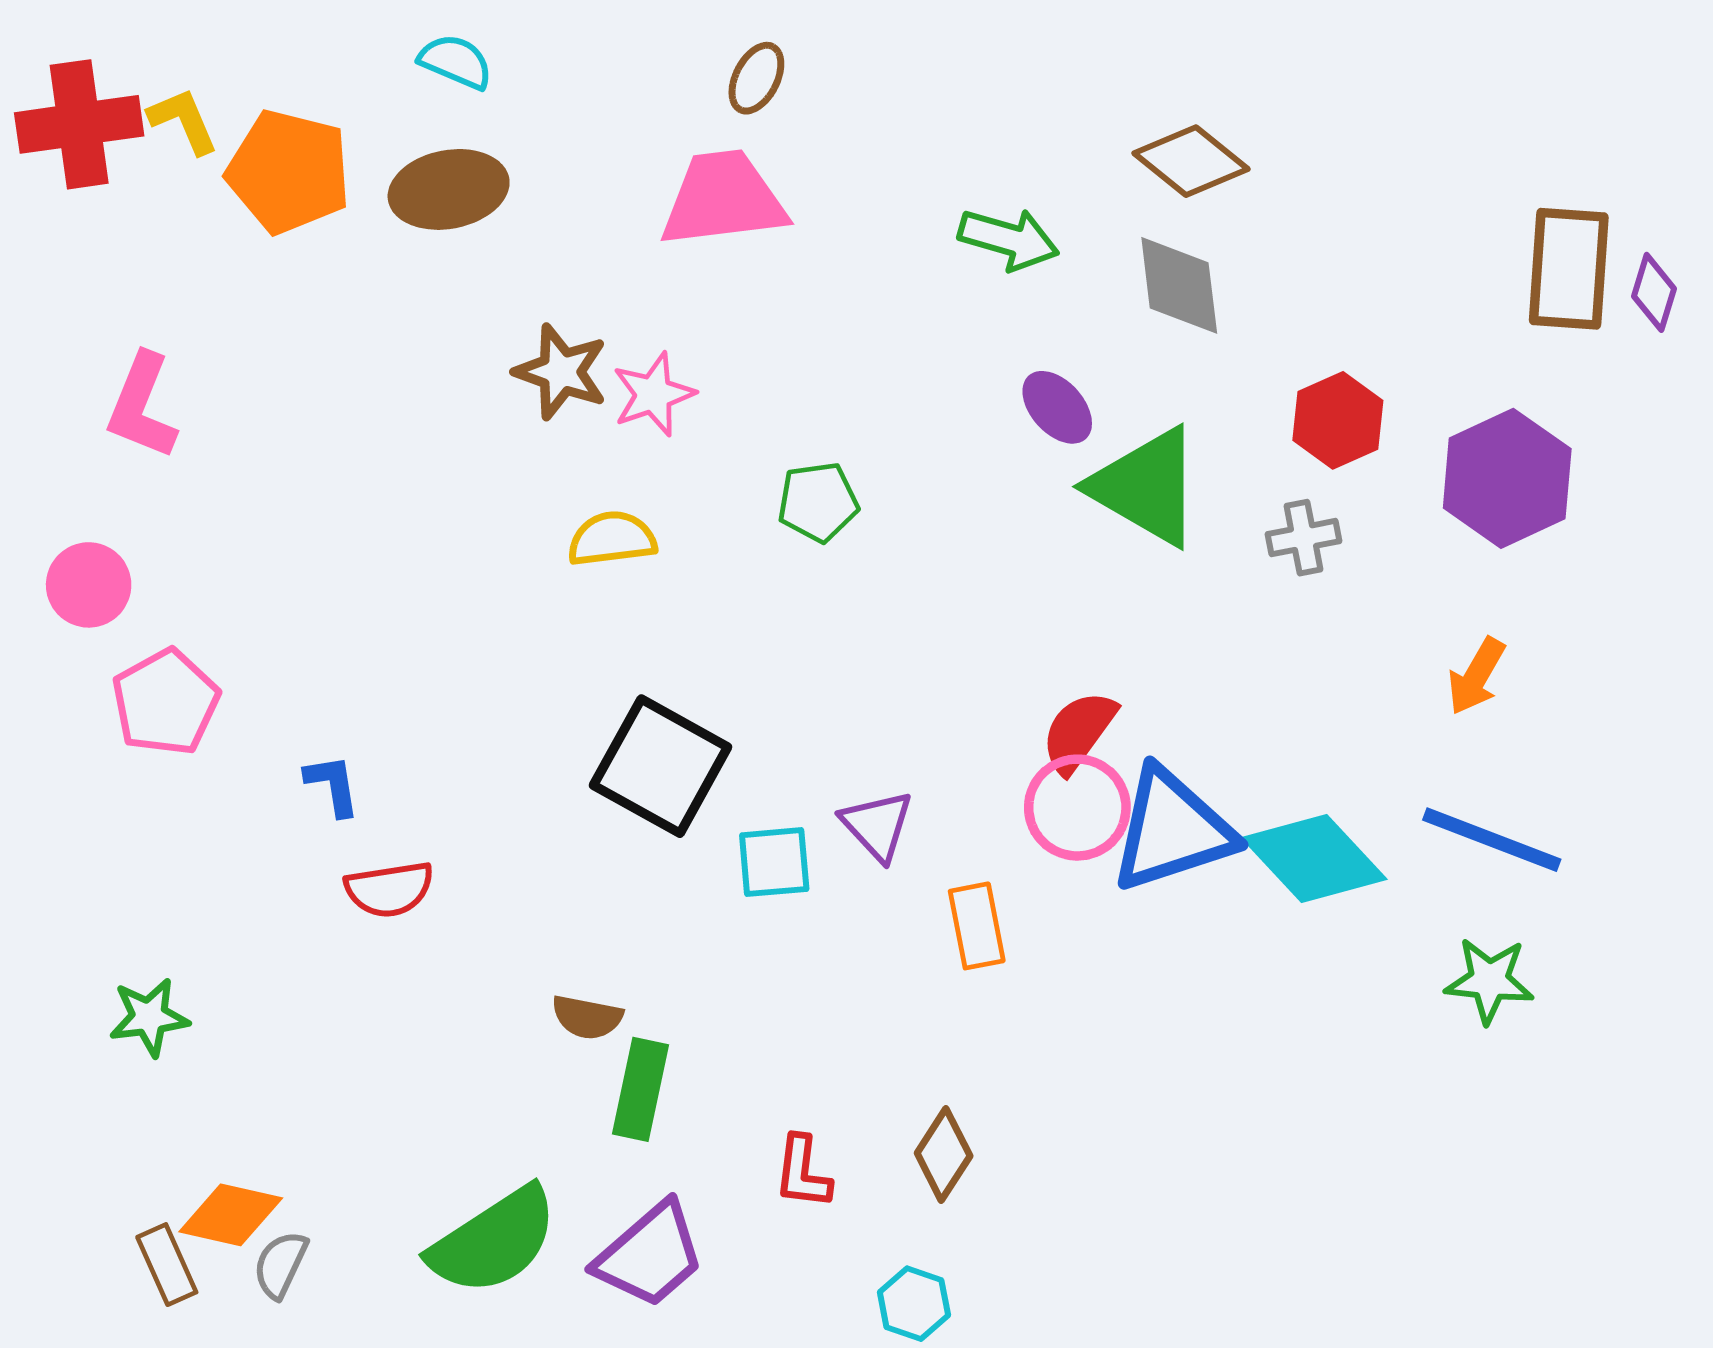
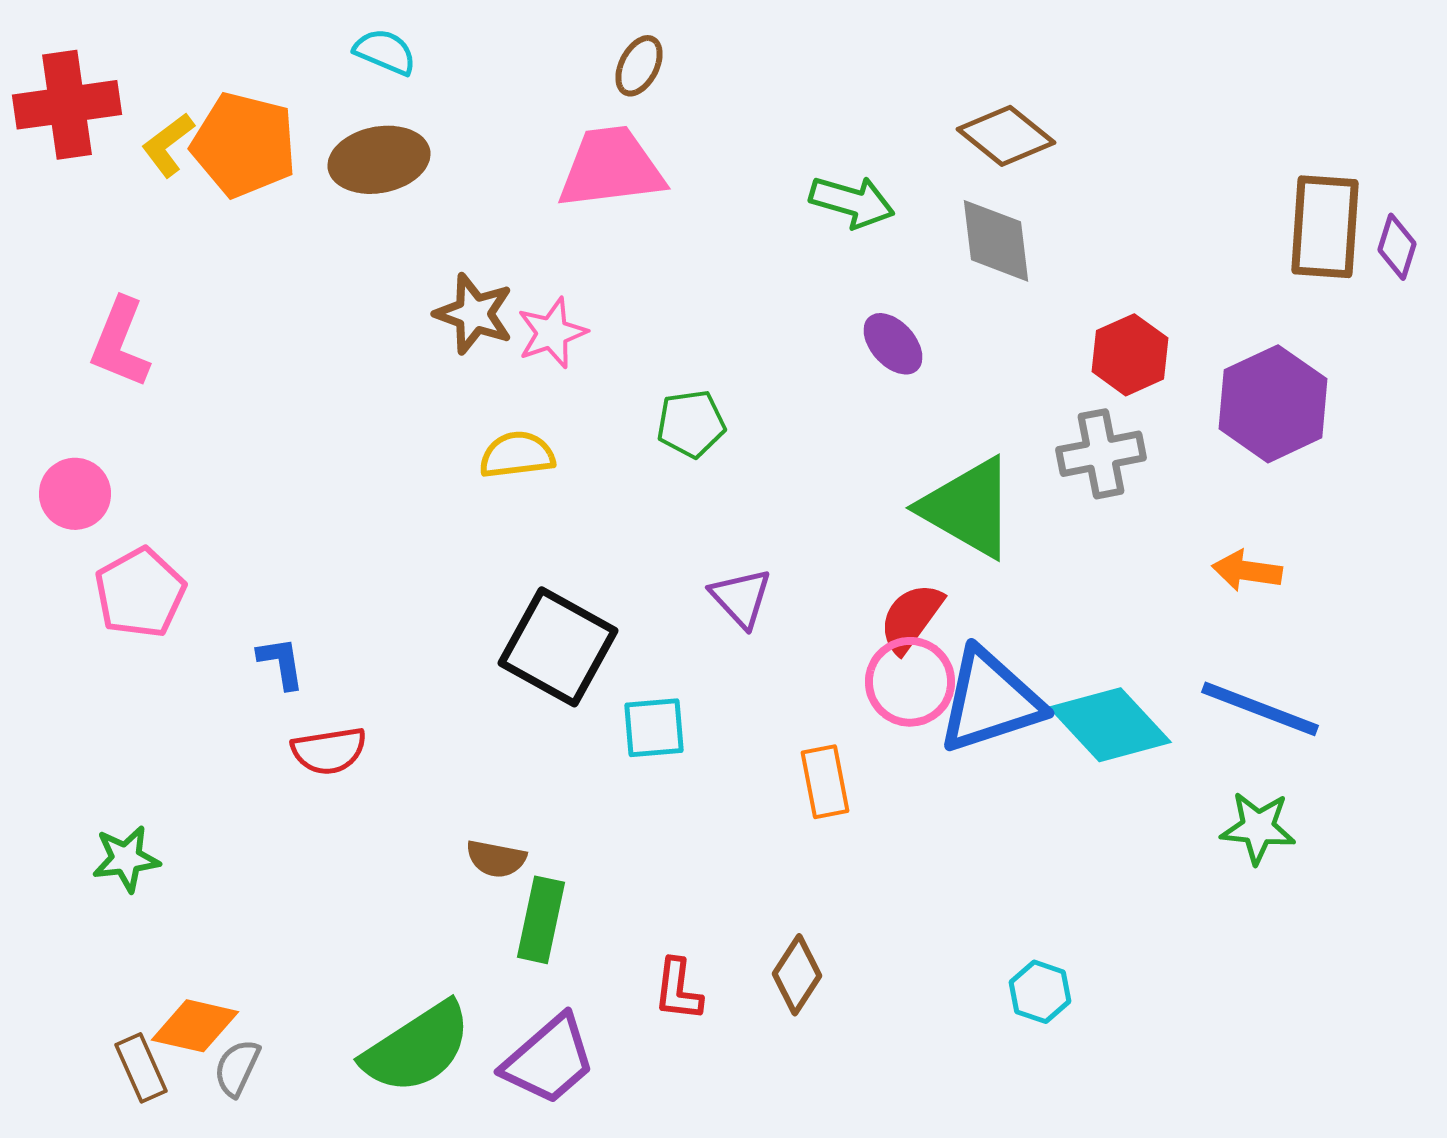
yellow L-shape: (183, 121) -> (168, 145), moved, turned -104
green triangle: (1146, 487) -> (968, 508), moved
gray cross: (1303, 538) -> (1101, 454), size x1.4
orange arrow: (1476, 676) -> (1247, 571), turned 68
purple triangle: (877, 825) -> (741, 598), moved
cyan hexagon: (914, 1304) -> (1040, 992), moved

